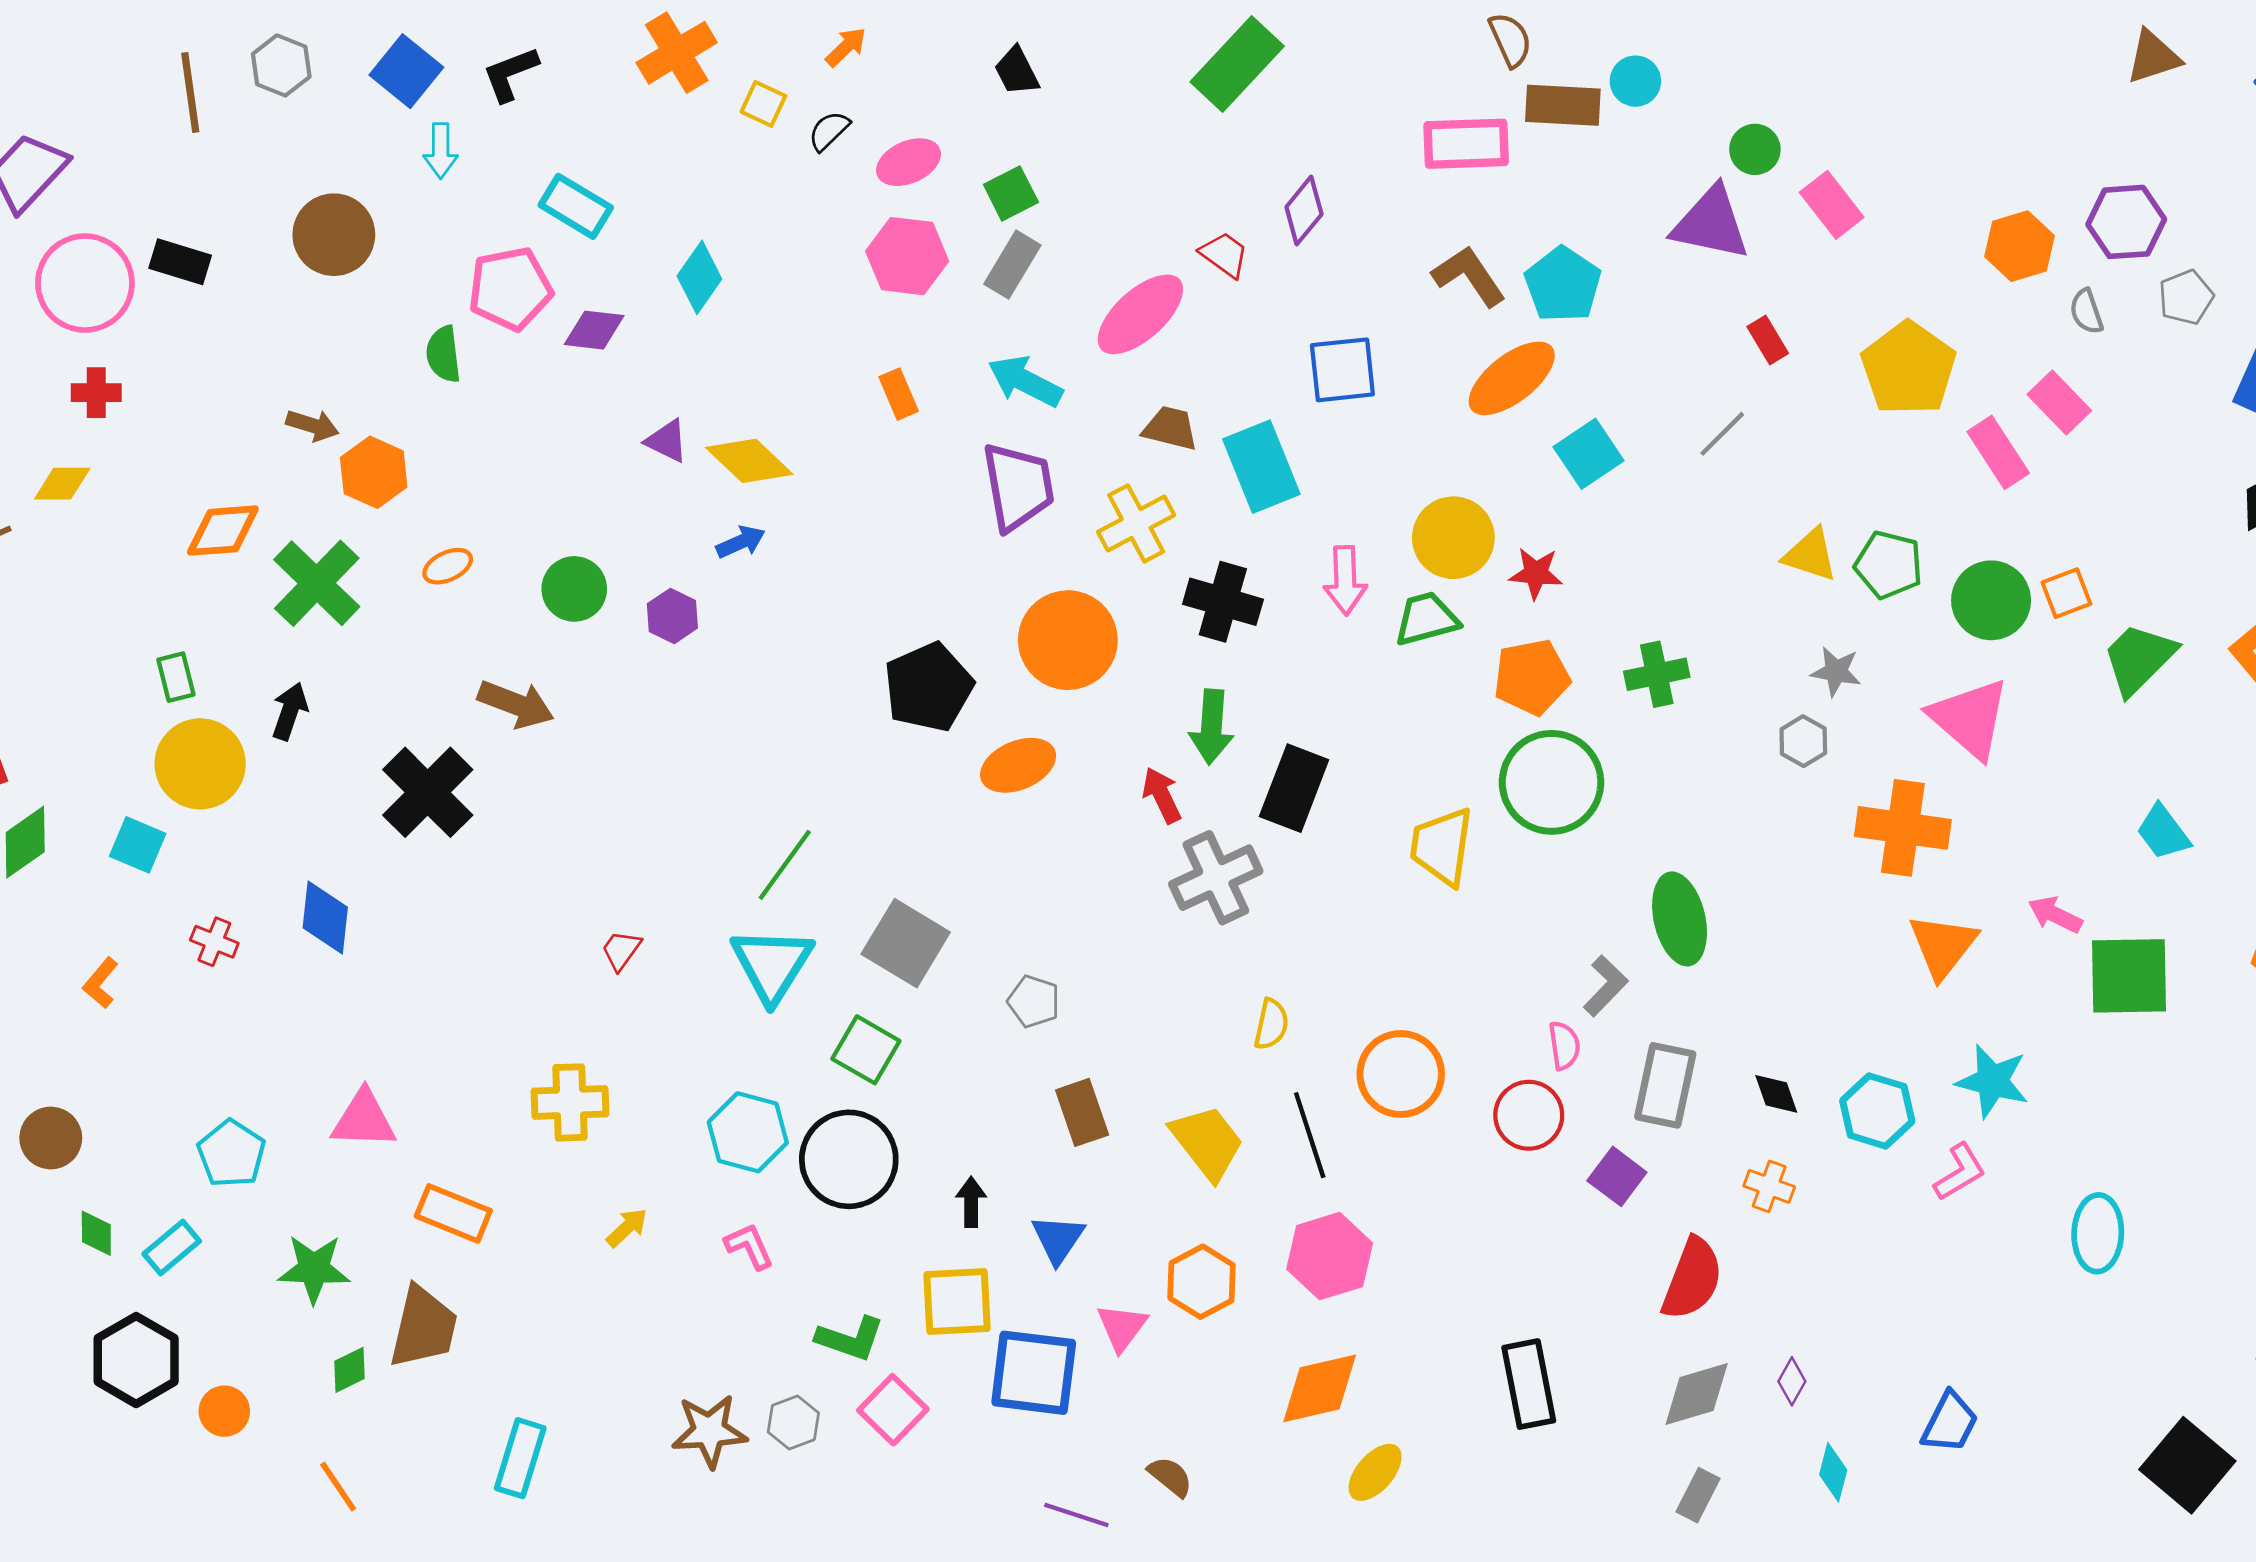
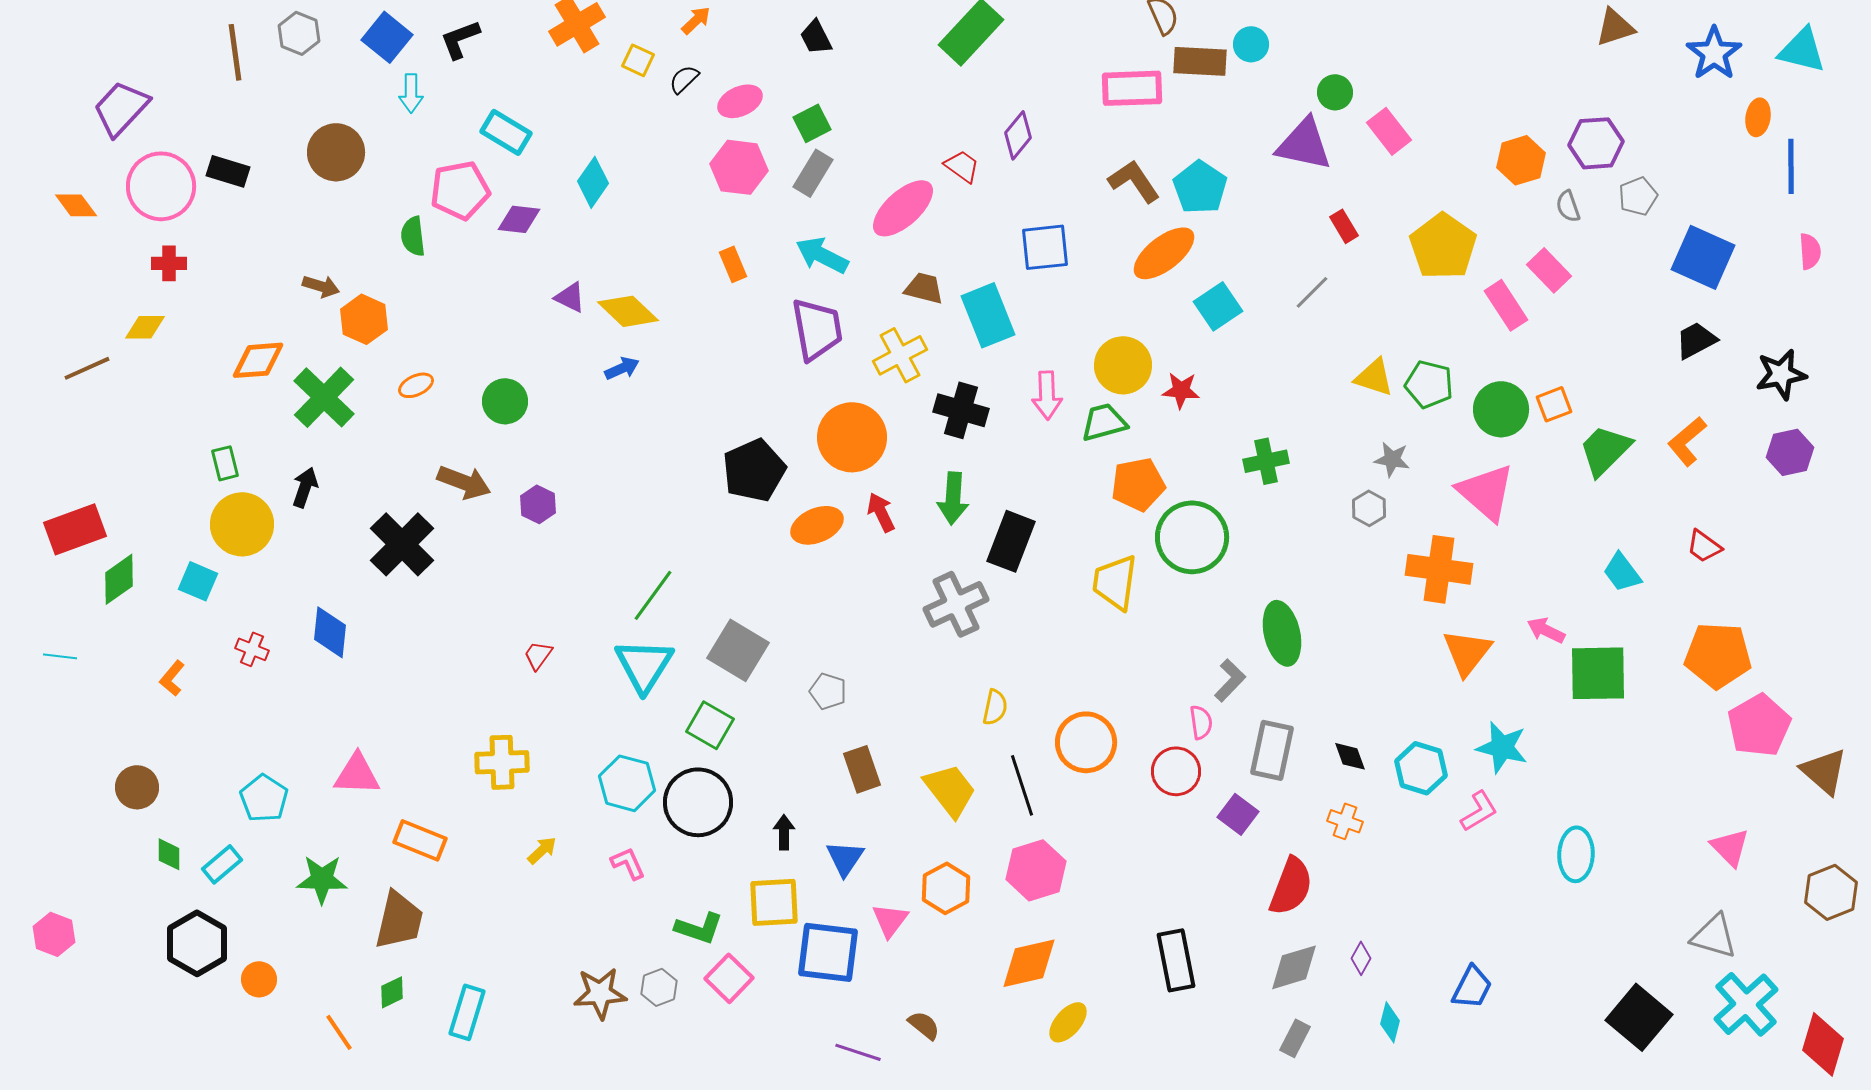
purple hexagon: (672, 616) -> (538, 504), moved
orange pentagon: (1532, 677) -> (1138, 484), moved
red arrow: (1162, 795) -> (881, 512), moved
green diamond: (349, 1370) -> (392, 992), moved

